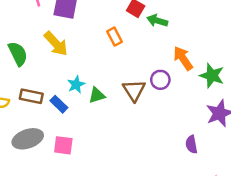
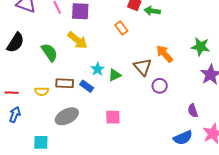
orange arrow: (183, 58) -> (164, 54), moved
purple circle: (160, 80) -> (160, 86), moved
purple semicircle: (191, 144) -> (193, 111), moved
pink square: (63, 145) -> (113, 117), moved

